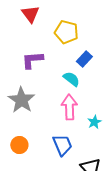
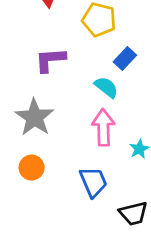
orange circle: (19, 145) -> (32, 168), moved

